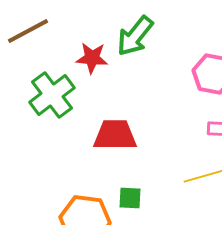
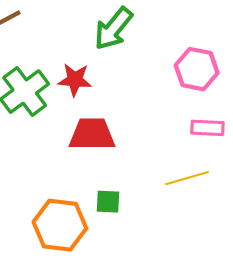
red star: (92, 58) -> (75, 80), moved

